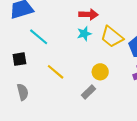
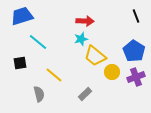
yellow trapezoid: (112, 37) -> (95, 56), moved
yellow circle: (100, 72) -> (112, 72), moved
gray semicircle: (23, 92) -> (39, 94), moved

